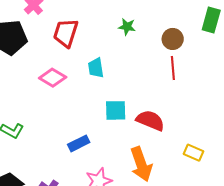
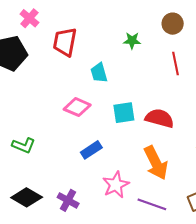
green star: (127, 27) -> (132, 41), moved
brown circle: (173, 39) -> (173, 24), moved
pink diamond: (53, 78) -> (77, 107), moved

